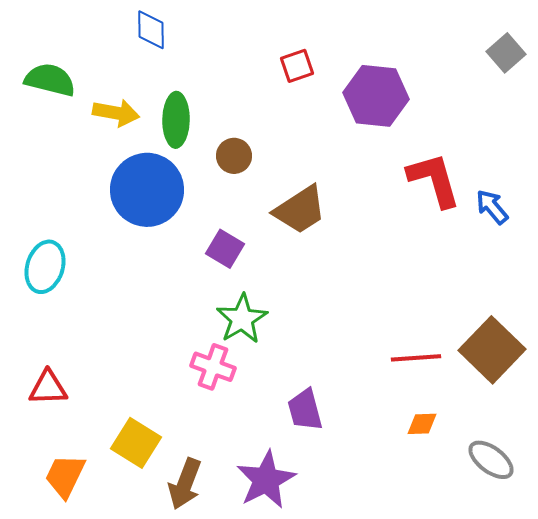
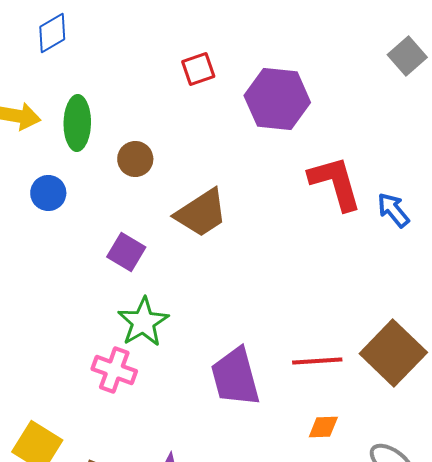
blue diamond: (151, 30) -> (52, 33), turned 60
blue circle: (147, 190) -> (48, 193), size x0.5
purple trapezoid: (305, 410) -> (235, 377), moved, size x1.4

